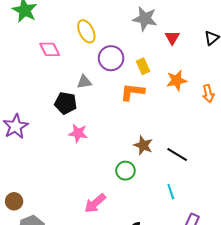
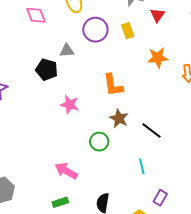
yellow rectangle: (143, 66) -> (128, 31), moved
orange L-shape: (132, 92) -> (113, 85), moved, turned -110
pink star: (78, 133) -> (70, 105), moved
pink arrow: (95, 203) -> (66, 171), turned 65

